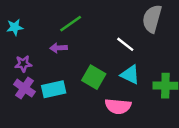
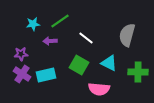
gray semicircle: (152, 19) -> (127, 35), moved
cyan star: (15, 27) -> (33, 24), moved
white line: (125, 44) -> (86, 38), moved

